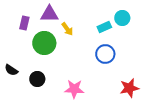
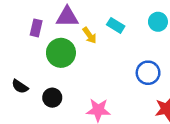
cyan rectangle: (104, 27) -> (116, 25), moved, turned 56
blue circle: (105, 54) -> (148, 73), moved

